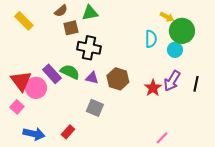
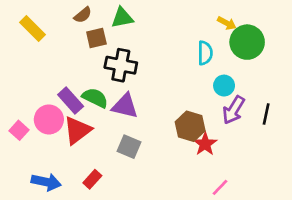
cyan circle: (175, 50) -> (224, 86), moved
purple triangle: (92, 78) -> (125, 106), size x1.5
brown hexagon: (118, 79) -> (190, 126), moved
red triangle: (21, 81) -> (77, 130), moved, turned 30
red star: (153, 88) -> (205, 144), moved
pink square: (17, 107) -> (19, 130), moved

